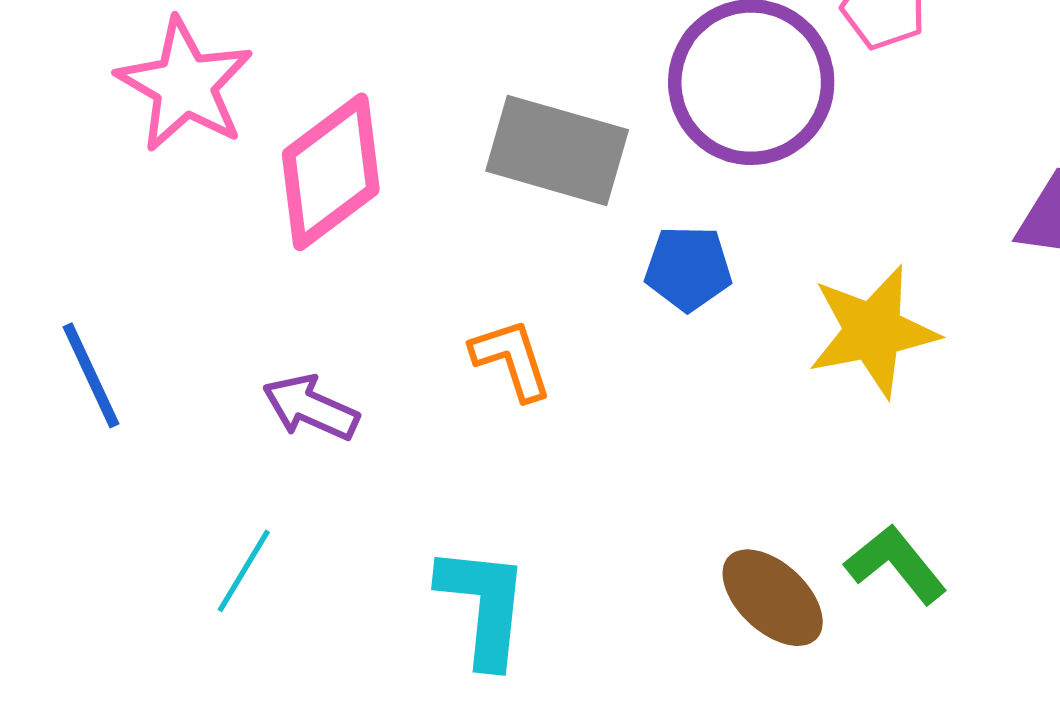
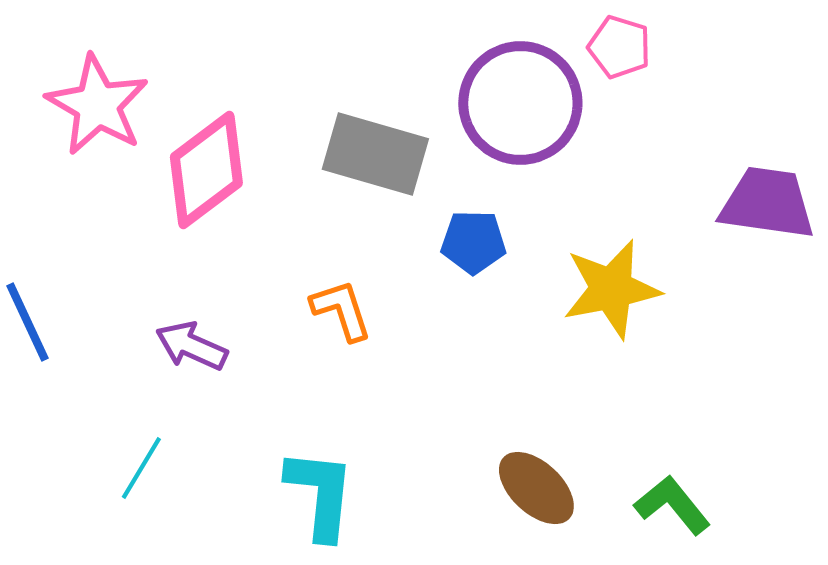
green L-shape: (896, 564) -> (672, 505), moved

